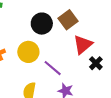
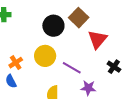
black cross: (96, 63) -> (114, 67), moved

